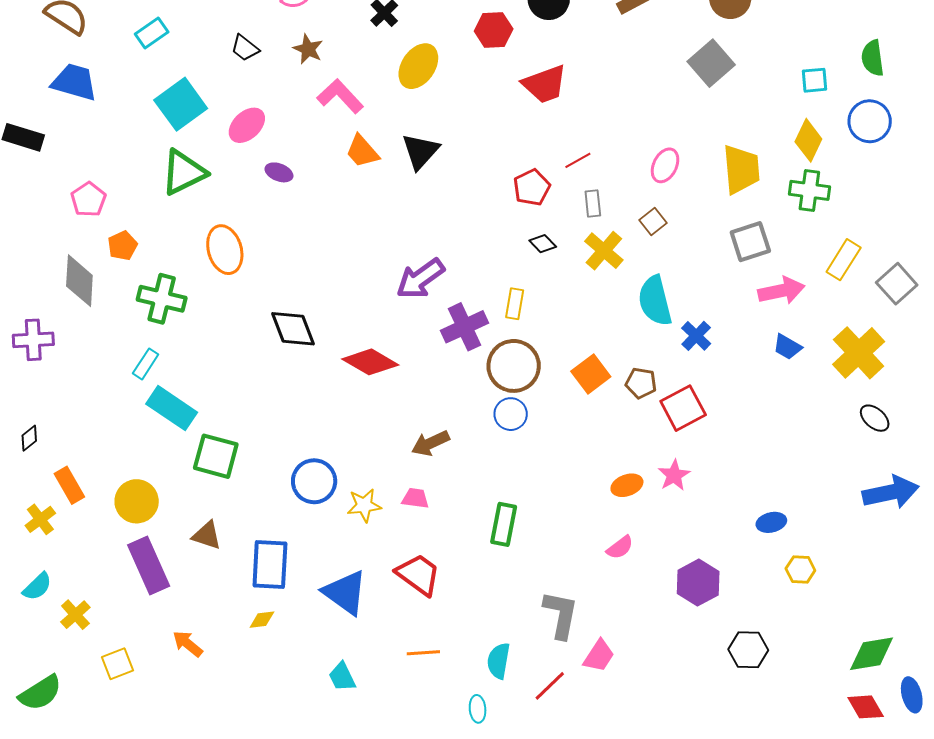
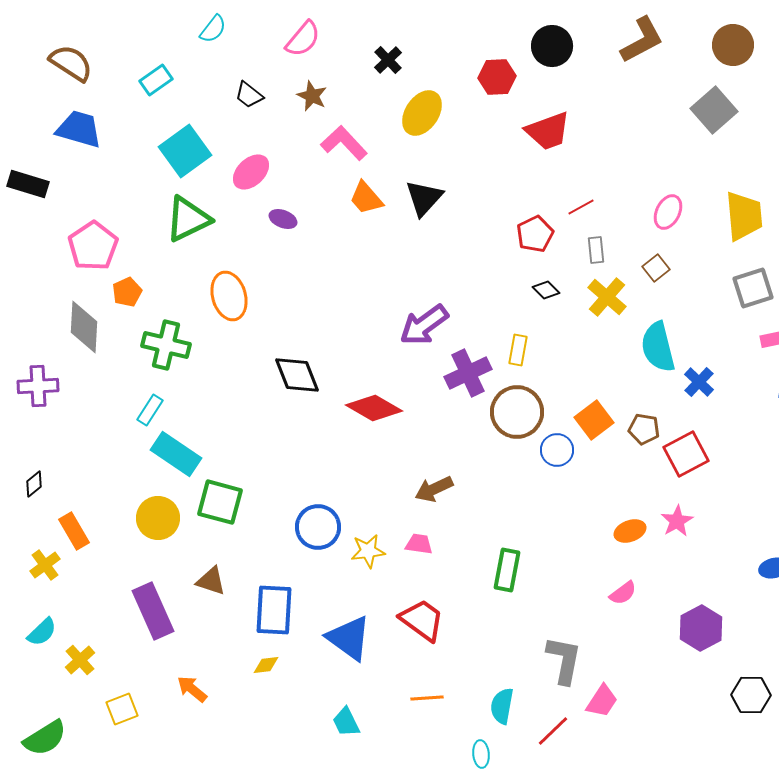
pink pentagon: (88, 199) -> (93, 246), size x1.4
blue circle: (511, 414) -> (557, 450), moved
yellow circle: (137, 501) -> (158, 518), moved

